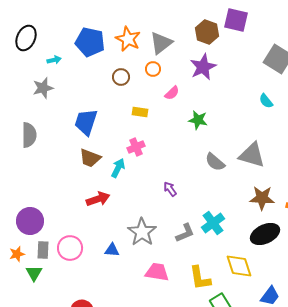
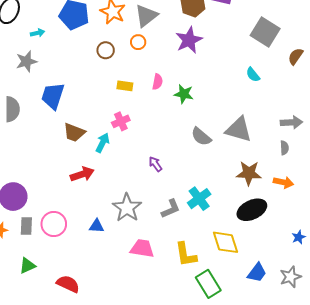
pink semicircle: (172, 93) -> (157, 82), moved, turned -35
blue trapezoid: (86, 122) -> (53, 96), moved
green triangle: (34, 273) -> (27, 266), moved, turned 36

